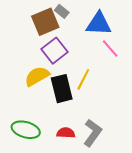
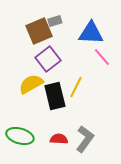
gray rectangle: (62, 11) -> (55, 21), turned -56

